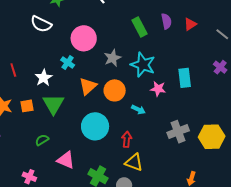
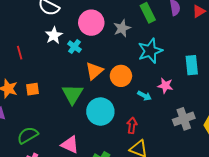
gray star: (112, 58) -> (122, 28), moved
cyan star: (143, 65) -> (150, 51), turned 30
white star: (44, 78) -> (54, 35), moved
pink star: (158, 89) -> (165, 86), moved
green triangle: (53, 104) -> (72, 94), moved
green semicircle: (42, 140) -> (28, 135), moved, size x1.5

